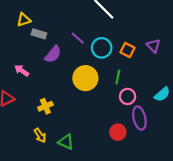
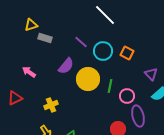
purple triangle: (153, 46) -> (151, 74), moved
purple semicircle: (53, 54) -> (66, 66), moved
green line: (118, 77) -> (110, 86), moved

